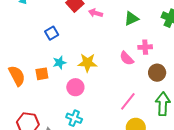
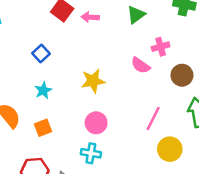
cyan star: (59, 63) -> (43, 90), moved
orange square: (42, 74) -> (43, 128), moved
pink circle: (75, 87) -> (96, 123), moved

